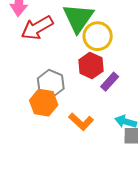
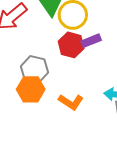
purple rectangle: (110, 82) -> (91, 41), moved, turned 36

